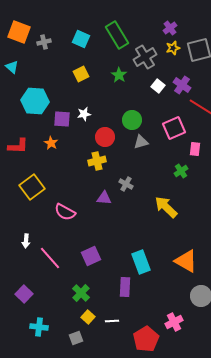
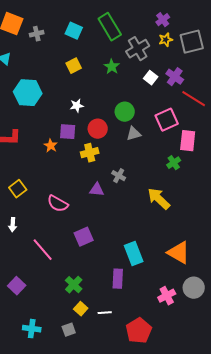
purple square: (62, 119) -> (68, 132), moved
orange star: (51, 143) -> (51, 146), moved
pink rectangle: (195, 149) -> (188, 141), size x1.5
yellow square: (32, 187) -> (18, 189), moved, size x0.7
white arrow: (26, 241) -> (13, 225), moved
purple square: (91, 256) -> (84, 237), moved
pink cross: (174, 322) -> (167, 296), moved
cyan cross: (39, 327) -> (32, 329), moved

